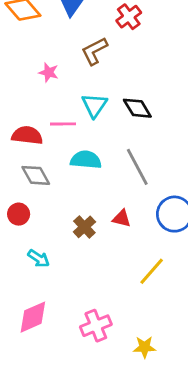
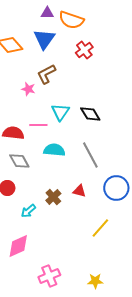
brown L-shape: (94, 51) -> (46, 74), moved
cyan arrow: (39, 258) -> (28, 211), moved, turned 105
pink diamond: (33, 317) -> (18, 246), moved
pink cross: (96, 326) -> (49, 276), moved

